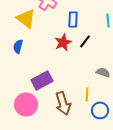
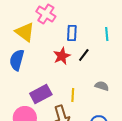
blue semicircle: (18, 46) -> (17, 60), size x1.5
yellow line: (87, 94) -> (73, 95), moved

